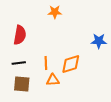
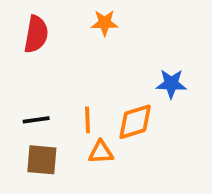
red semicircle: (20, 35) -> (36, 34), moved
blue star: (99, 41) -> (171, 84), moved

